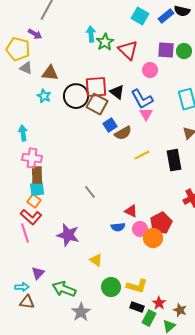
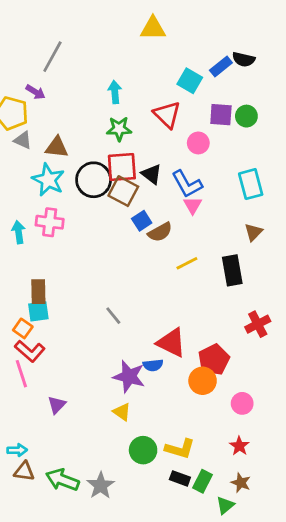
cyan square: (140, 16) -> (190, 81), moved
green star: (105, 42) -> (119, 129), moved, turned 30
cyan star: (44, 96) -> (48, 180), size x1.6
pink cross: (32, 158) -> (50, 222), moved
orange square: (34, 201) -> (23, 328), moved
red triangle: (131, 211) -> (171, 343), size x1.6
pink circle: (140, 229) -> (242, 403), moved
purple star: (68, 235) -> (129, 377), moved
purple triangle: (38, 273) -> (57, 405), moved
green arrow: (64, 289) -> (62, 480), moved
red star: (159, 303) -> (239, 446), moved
green rectangle: (149, 318) -> (203, 481), moved

